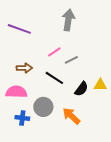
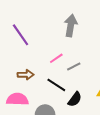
purple line: (19, 29) -> (20, 35), turned 35
black semicircle: (81, 89) -> (75, 99), moved

